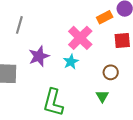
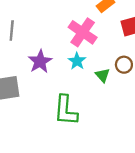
green triangle: (102, 96) -> (103, 75), moved

